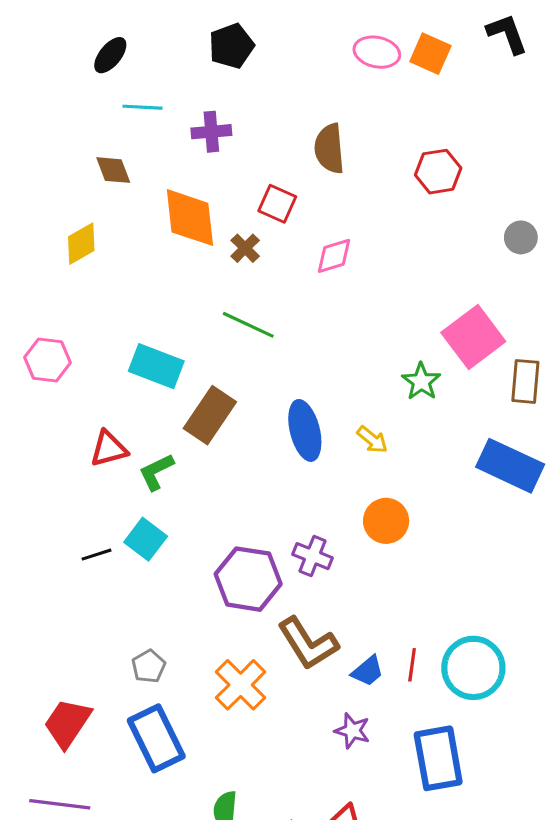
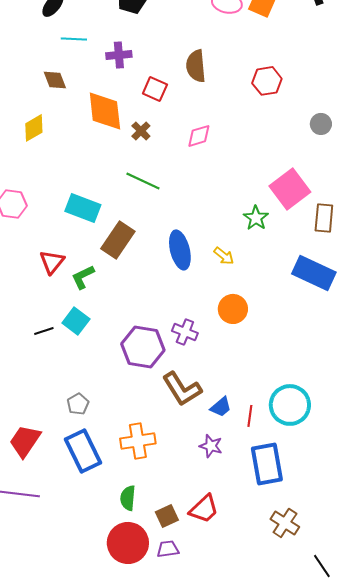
red square: (277, 204) -> (155, 89), moved
red triangle: (109, 449) -> (52, 262), turned -36
red line: (412, 665) -> (250, 416), moved
orange cross: (241, 685) -> (138, 441), moved, turned 36

